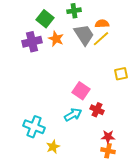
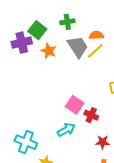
purple cross: (32, 42) -> (22, 43), moved
red cross: (97, 110) -> (91, 115), moved
red star: (108, 137) -> (103, 142), moved

